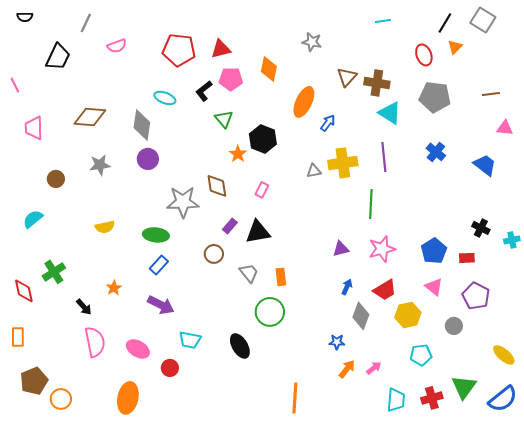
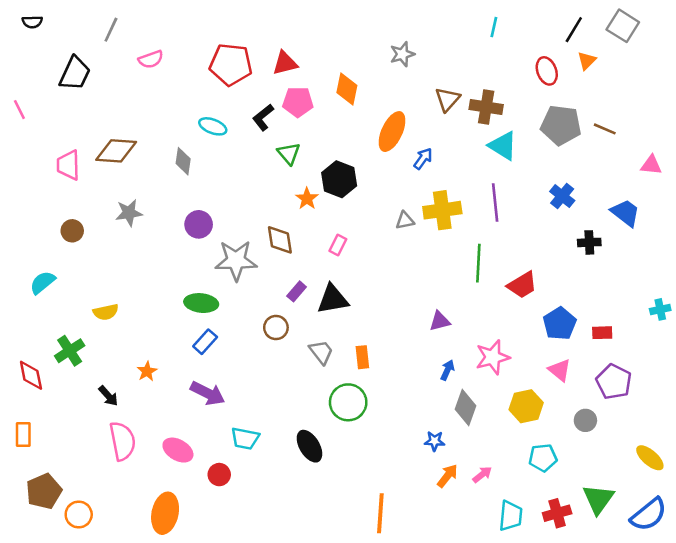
cyan line: (383, 21) -> (494, 27), turned -70
gray star: (312, 42) -> (402, 54), turned -30
brown line: (491, 94) -> (605, 129), moved, turned 30
gray diamond: (142, 125) -> (183, 161), size x0.7
pink trapezoid: (34, 128) -> (68, 165), moved
purple circle: (148, 159) -> (199, 224), moved
yellow semicircle: (105, 227) -> (106, 312), moved
black cross: (481, 228) -> (589, 242), moved, turned -30
pink star: (382, 249) -> (493, 357), moved
red trapezoid: (385, 290) -> (522, 285), moved

